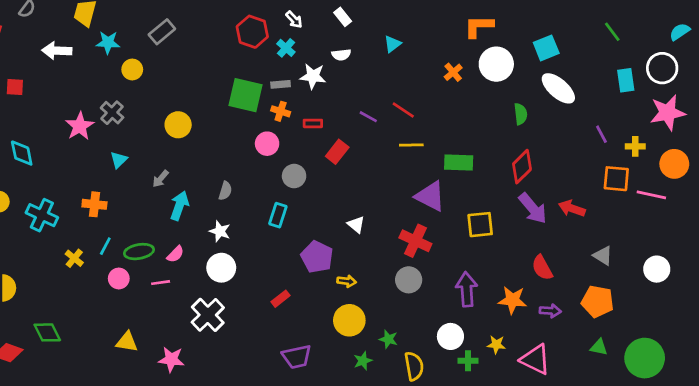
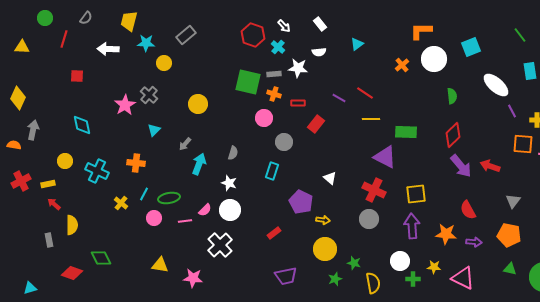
white ellipse: (558, 88) -> (496, 85), moved
yellow square: (480, 225) -> (416, 194), moved
pink semicircle: (175, 254) -> (205, 210), moved
gray triangle: (603, 256) -> (513, 201), turned 35

